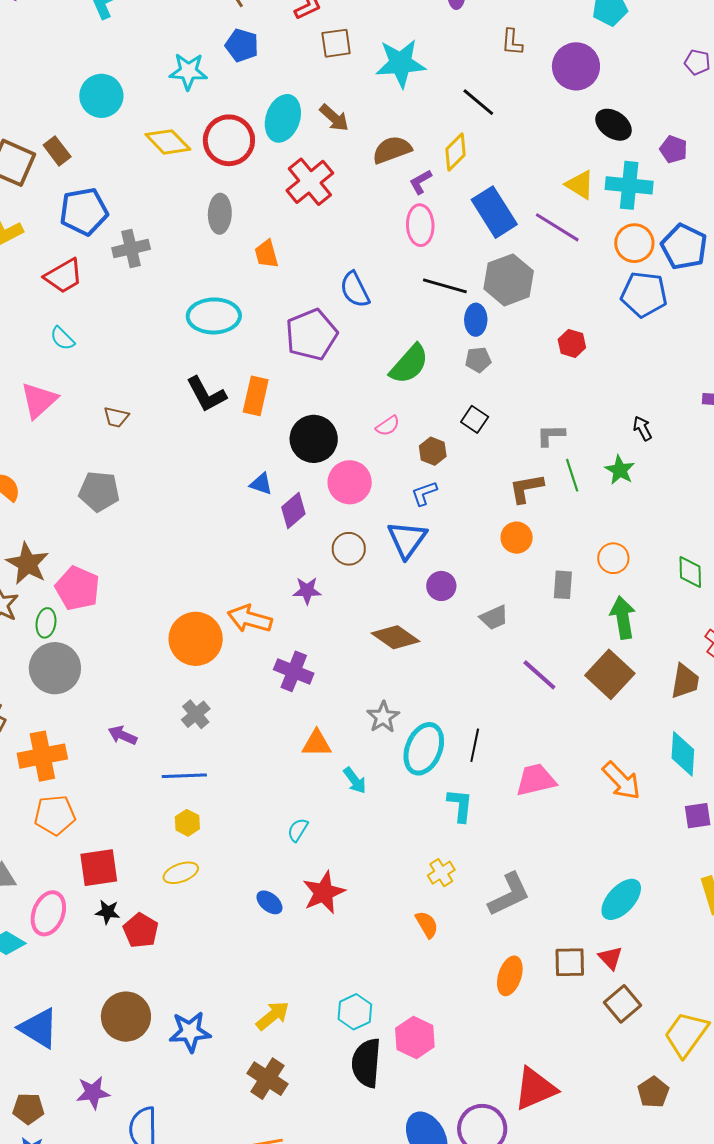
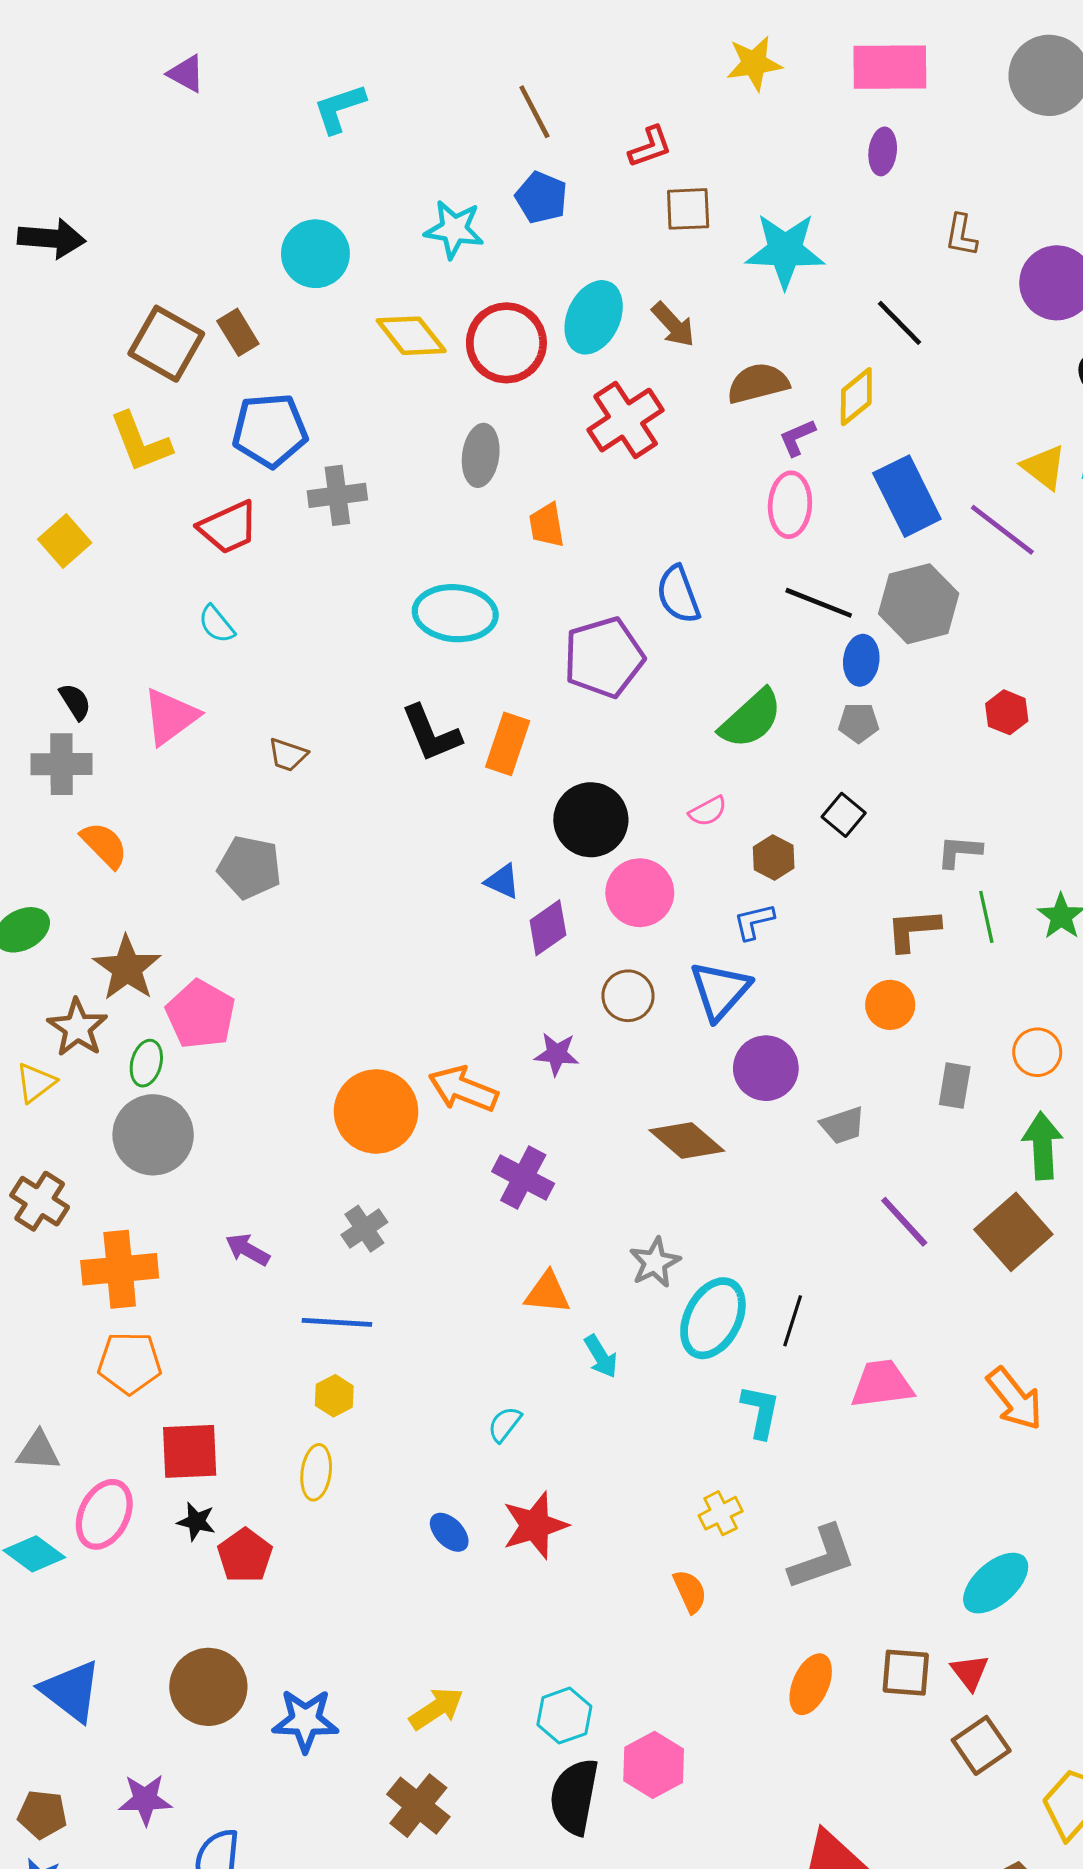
purple circle: (441, 586) -> (766, 1068), size x1.4
yellow ellipse: (181, 873) -> (316, 1472), turned -68

